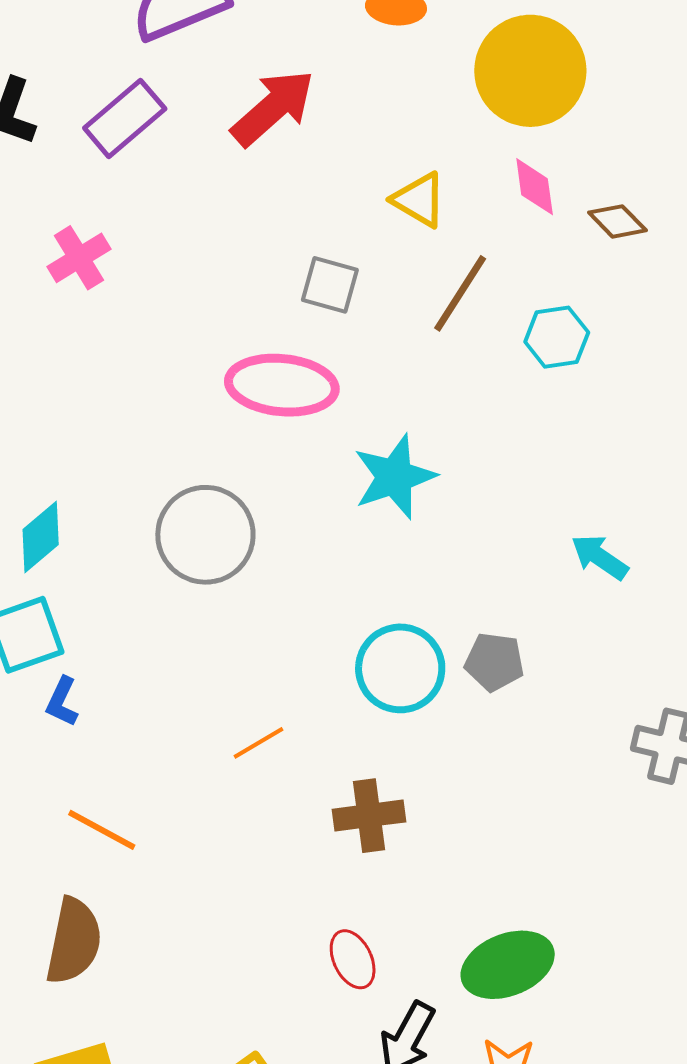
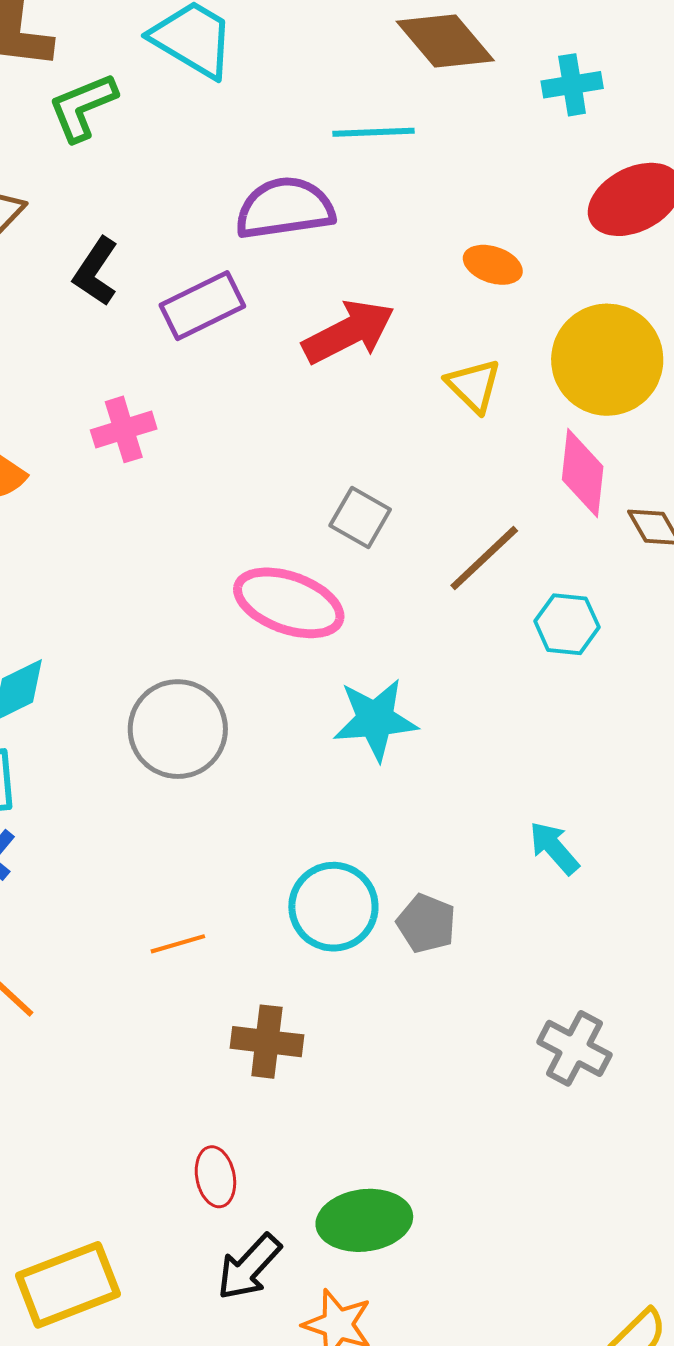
pink diamond: (535, 187) -> (583, 473), size x1.4
yellow triangle: (419, 200) -> (474, 386), moved

